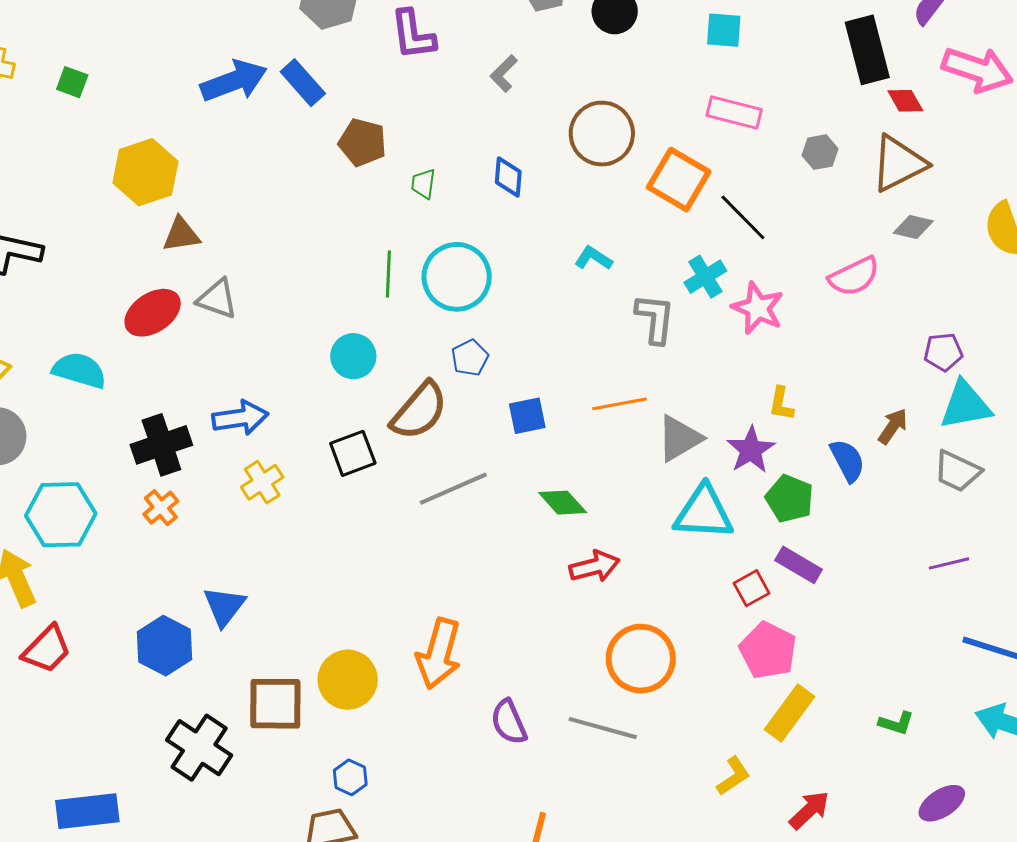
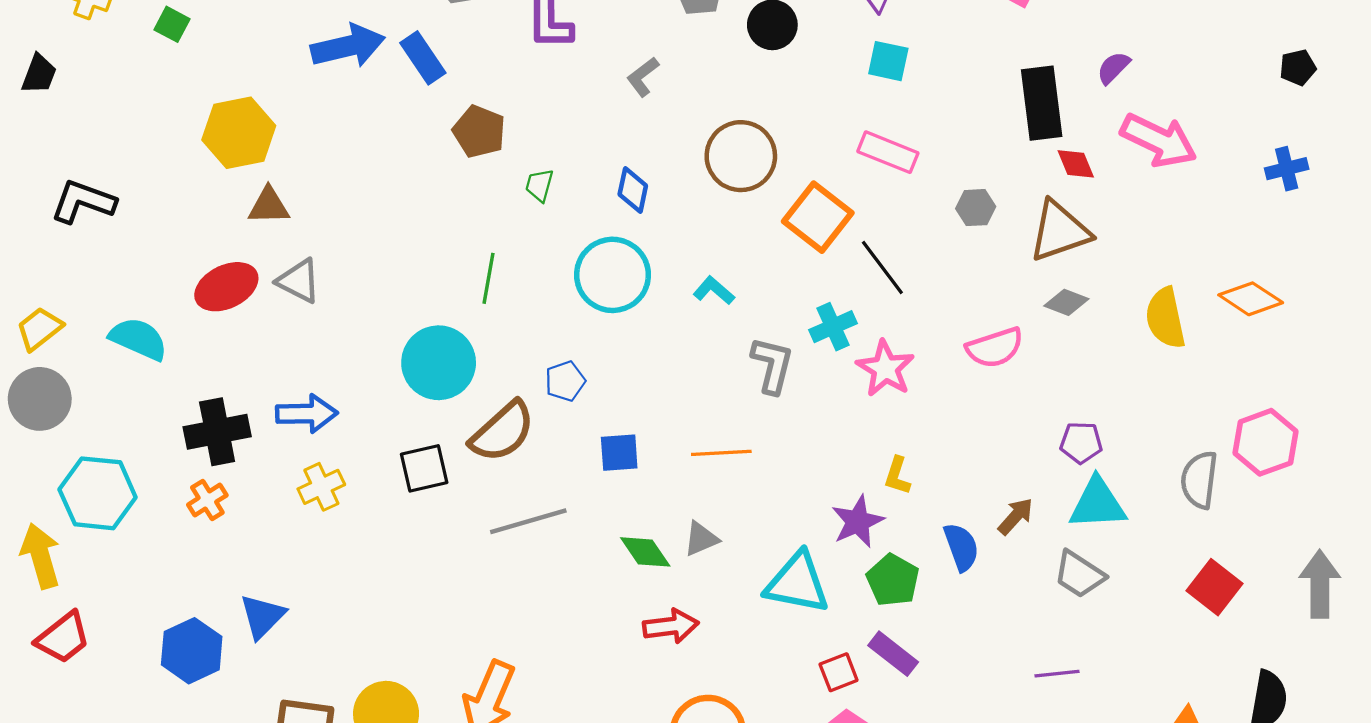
cyan circle: (457, 277) -> (613, 275), moved
cyan circle: (353, 356) -> (439, 363), size x1.5
gray triangle: (679, 438) -> (701, 539), moved, size x0.7

